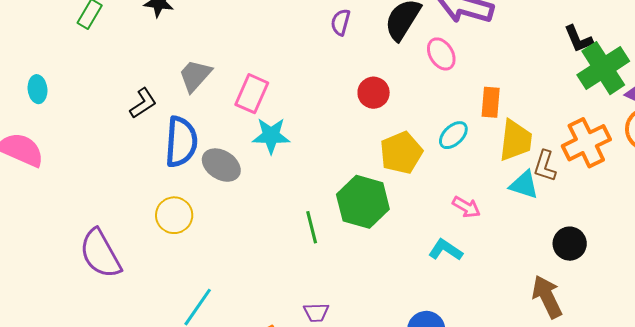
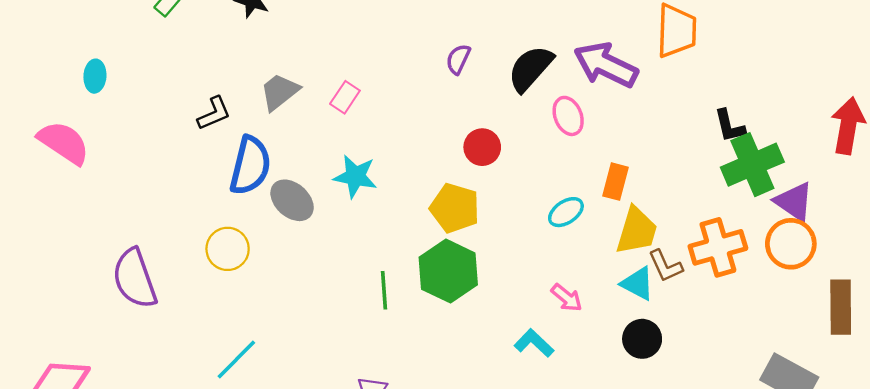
pink rectangle: (252, 94) -> (345, 97), moved, size x0.7
yellow pentagon: (401, 153) -> (455, 208), moved, turned 30
brown L-shape: (545, 166) -> (665, 266), turned -52
black circle: (570, 244) -> (642, 339), moved

